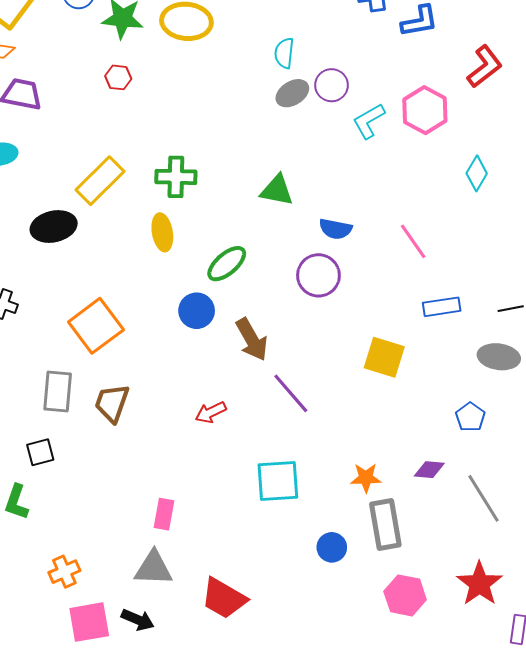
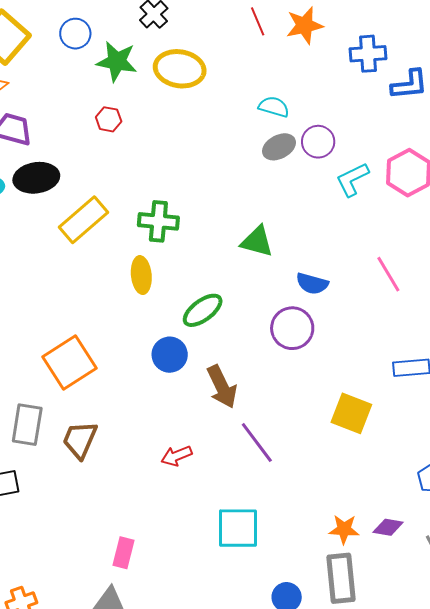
cyan semicircle: (284, 53) -> (274, 107), turned 96
black ellipse: (54, 227) -> (36, 178), moved
pink line: (413, 241) -> (388, 274), moved
orange star: (366, 478) -> (344, 529), moved

